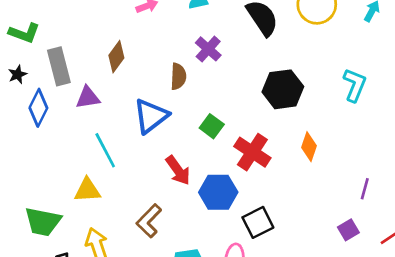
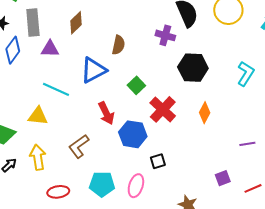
purple cross: (208, 49) -> (165, 35), moved, turned -36
cyan line: (105, 150) -> (56, 89), turned -48
purple line: (365, 189) -> (247, 144), moved, turned 56
black square: (258, 222) -> (158, 161), size x0.7

